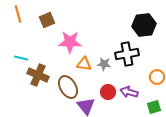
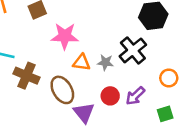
black cross: (127, 54) -> (133, 50), turned -30
purple arrow: (129, 92) -> (135, 96), turned -60

